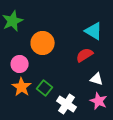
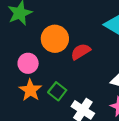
red semicircle: (85, 55) -> (81, 52), moved

